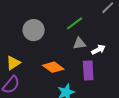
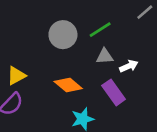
gray circle: (34, 30) -> (63, 35), moved
purple rectangle: (88, 71) -> (114, 92), turned -36

